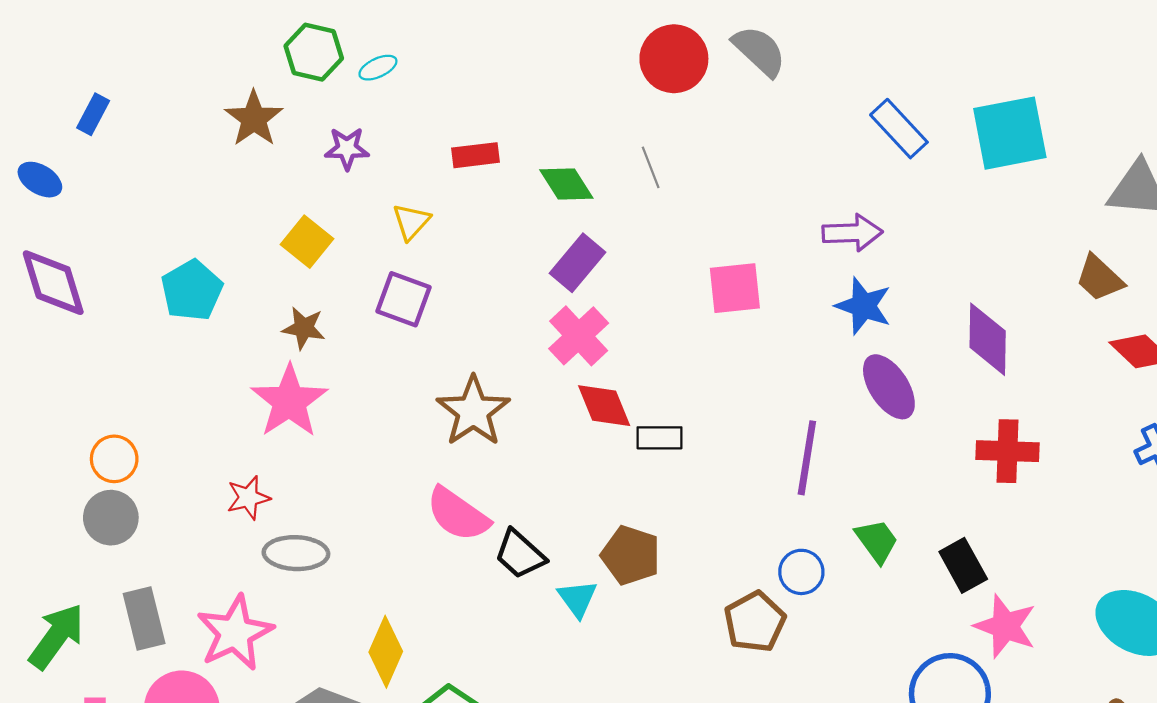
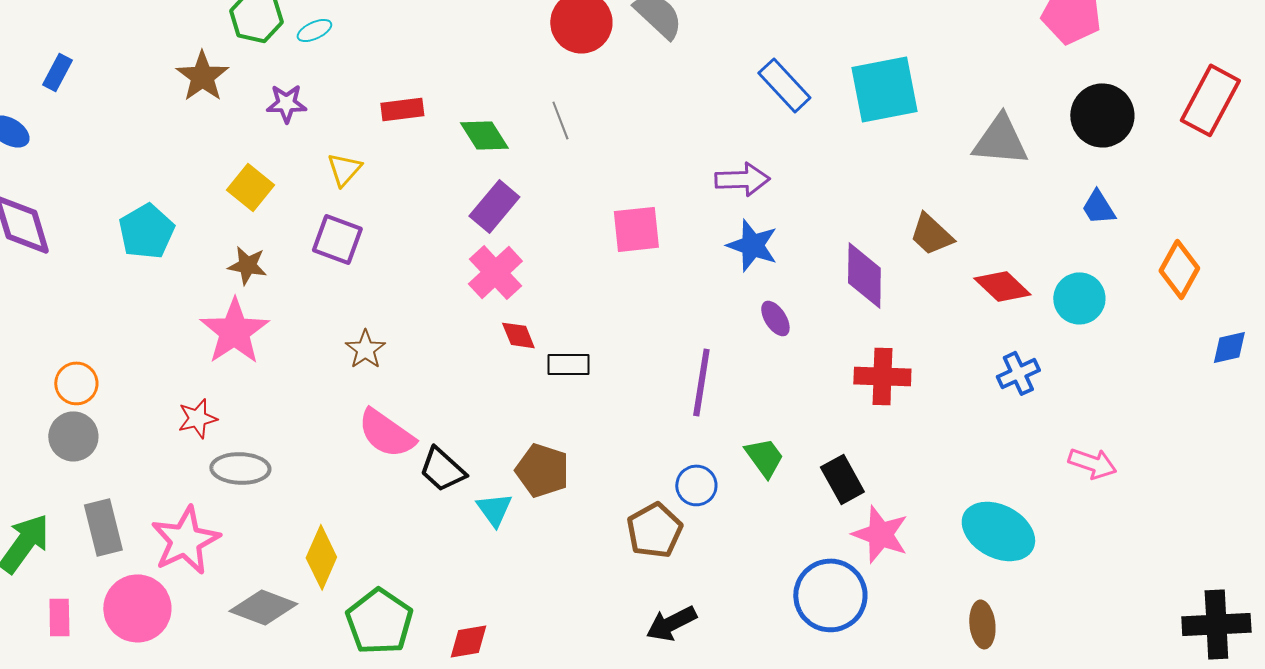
brown trapezoid: (1100, 278) -> (931, 234), moved
purple ellipse: (889, 387) -> (775, 318), size x0.6
red diamond: (604, 406) -> (518, 335), size x0.7
brown star: (473, 411) -> (365, 349), moved, size x0.6

